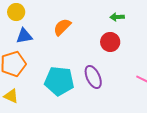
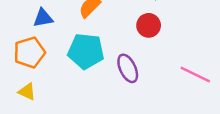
cyan pentagon: (59, 81) -> (86, 51), moved

